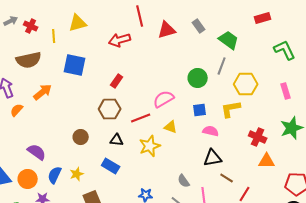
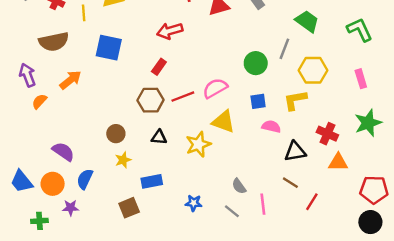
red arrow: (120, 40) -> (170, 31), moved
green trapezoid: (229, 40) -> (307, 21), moved
red line: (141, 118) -> (183, 97), moved
yellow triangle: (171, 127) -> (223, 122), size x1.5
black triangle: (213, 158) -> (295, 152), moved
blue rectangle: (111, 166) -> (152, 181), moved, turned -42
yellow star: (77, 174) -> (123, 160), moved

